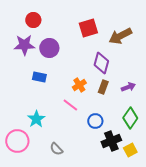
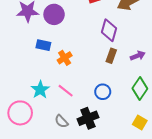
orange cross: (79, 85) -> (65, 58), moved
pink line: (70, 105) -> (66, 91), moved
black cross: (111, 141) -> (88, 118), moved
yellow square: (130, 150) -> (140, 122), turned -32

